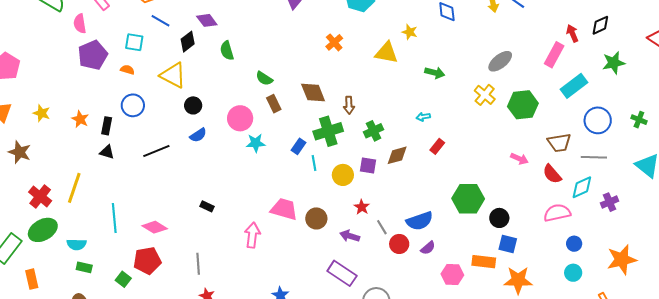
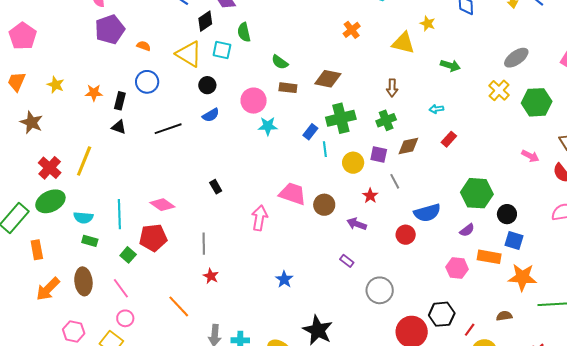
cyan square: (134, 42) -> (222, 50), moved
brown diamond: (313, 93) -> (328, 79), turned -60
brown rectangle: (274, 104) -> (288, 88), turned -60
brown arrow: (349, 105) -> (392, 88), moved
orange star: (80, 119) -> (94, 93), turned -30
black rectangle: (207, 206) -> (216, 187), turned 32
cyan line: (114, 218) -> (119, 214), moved
gray line: (382, 227) -> (395, 181), moved
purple semicircle: (428, 248) -> (467, 230), moved
purple rectangle: (342, 273) -> (347, 261), size x0.5

